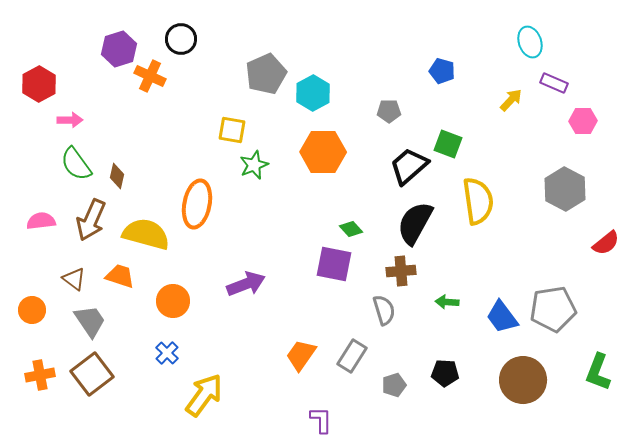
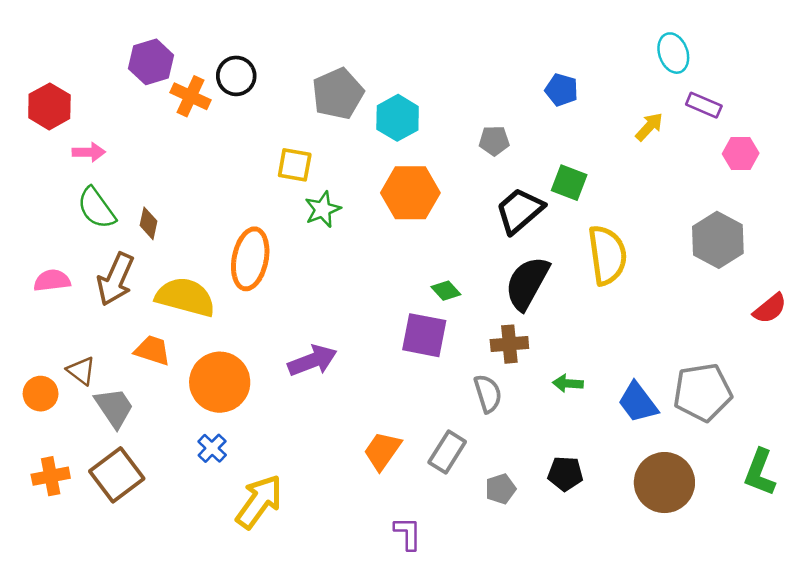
black circle: (181, 39) -> (236, 76), moved
brown triangle: (74, 279) -> (81, 371), moved
orange circle: (173, 301) -> (220, 382), size x1.4

